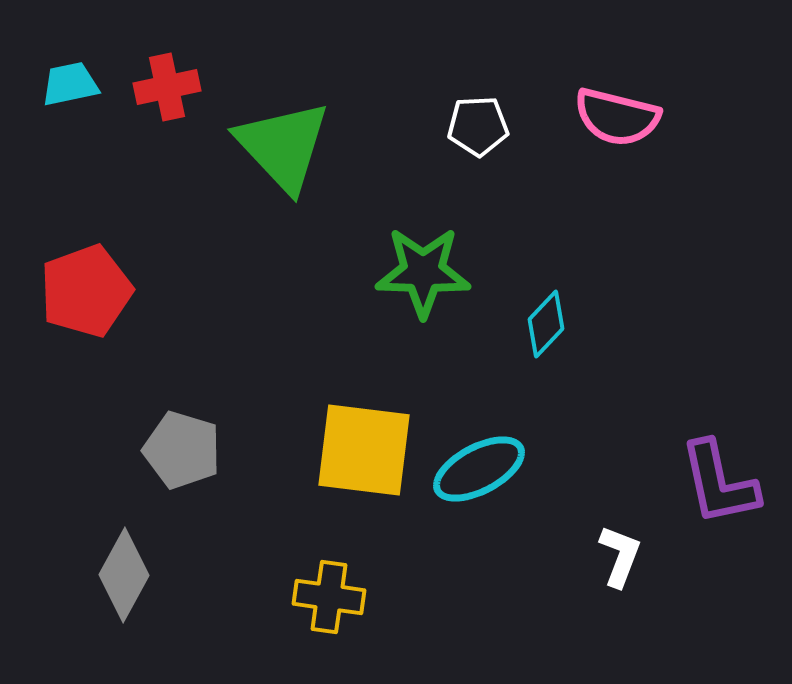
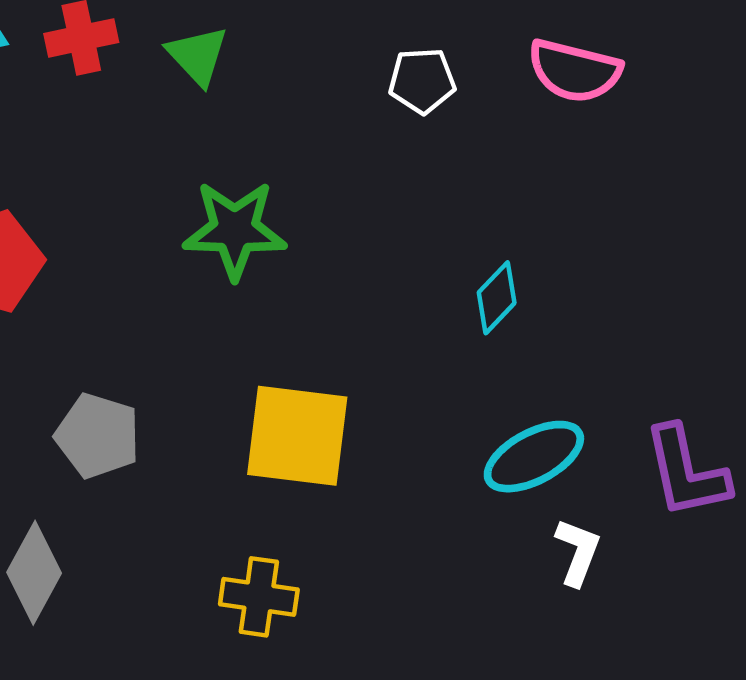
green triangle: (283, 146) -> (197, 55), moved, size x0.6
green star: (423, 272) -> (235, 230), moved
cyan ellipse: (479, 469) -> (534, 457), moved

